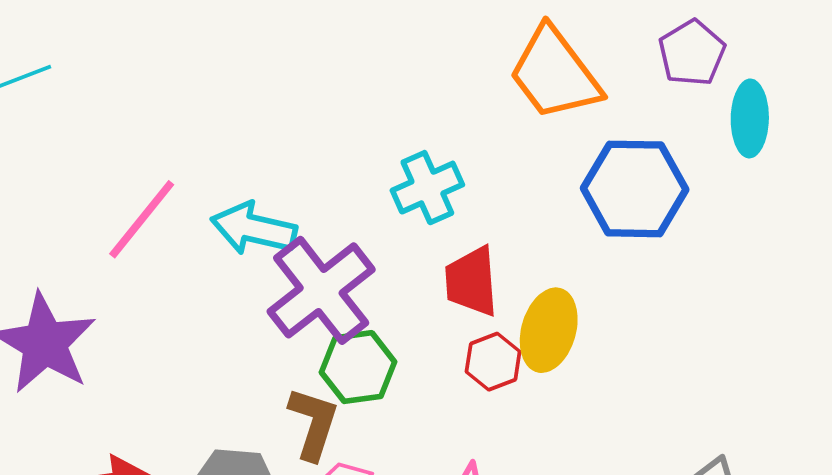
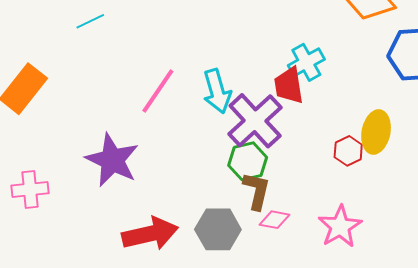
cyan arrow: (254, 229) -> (217, 91), turned -114
red trapezoid: (472, 281) -> (289, 86), moved
green hexagon: (358, 367) -> (248, 161), moved

